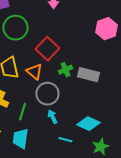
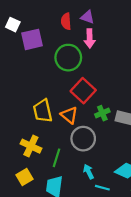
green circle: (15, 28) -> (68, 58), moved
cyan arrow: (52, 117) -> (88, 172), moved

